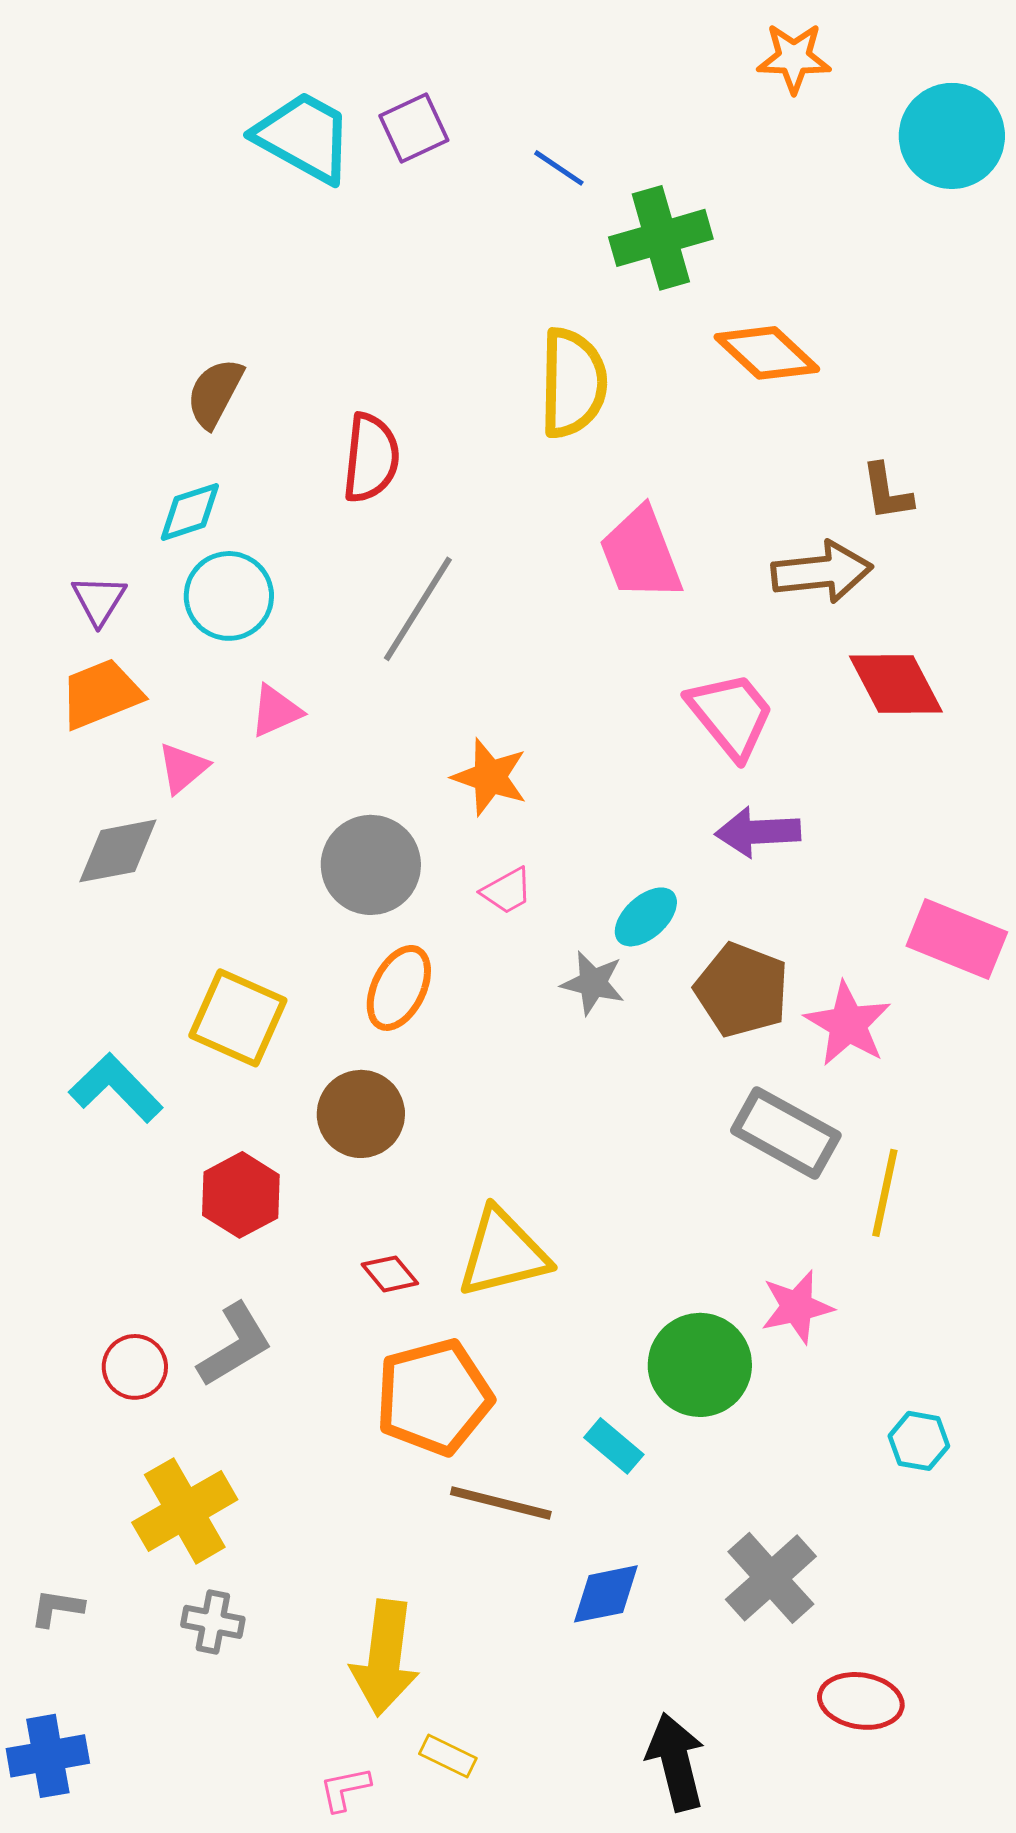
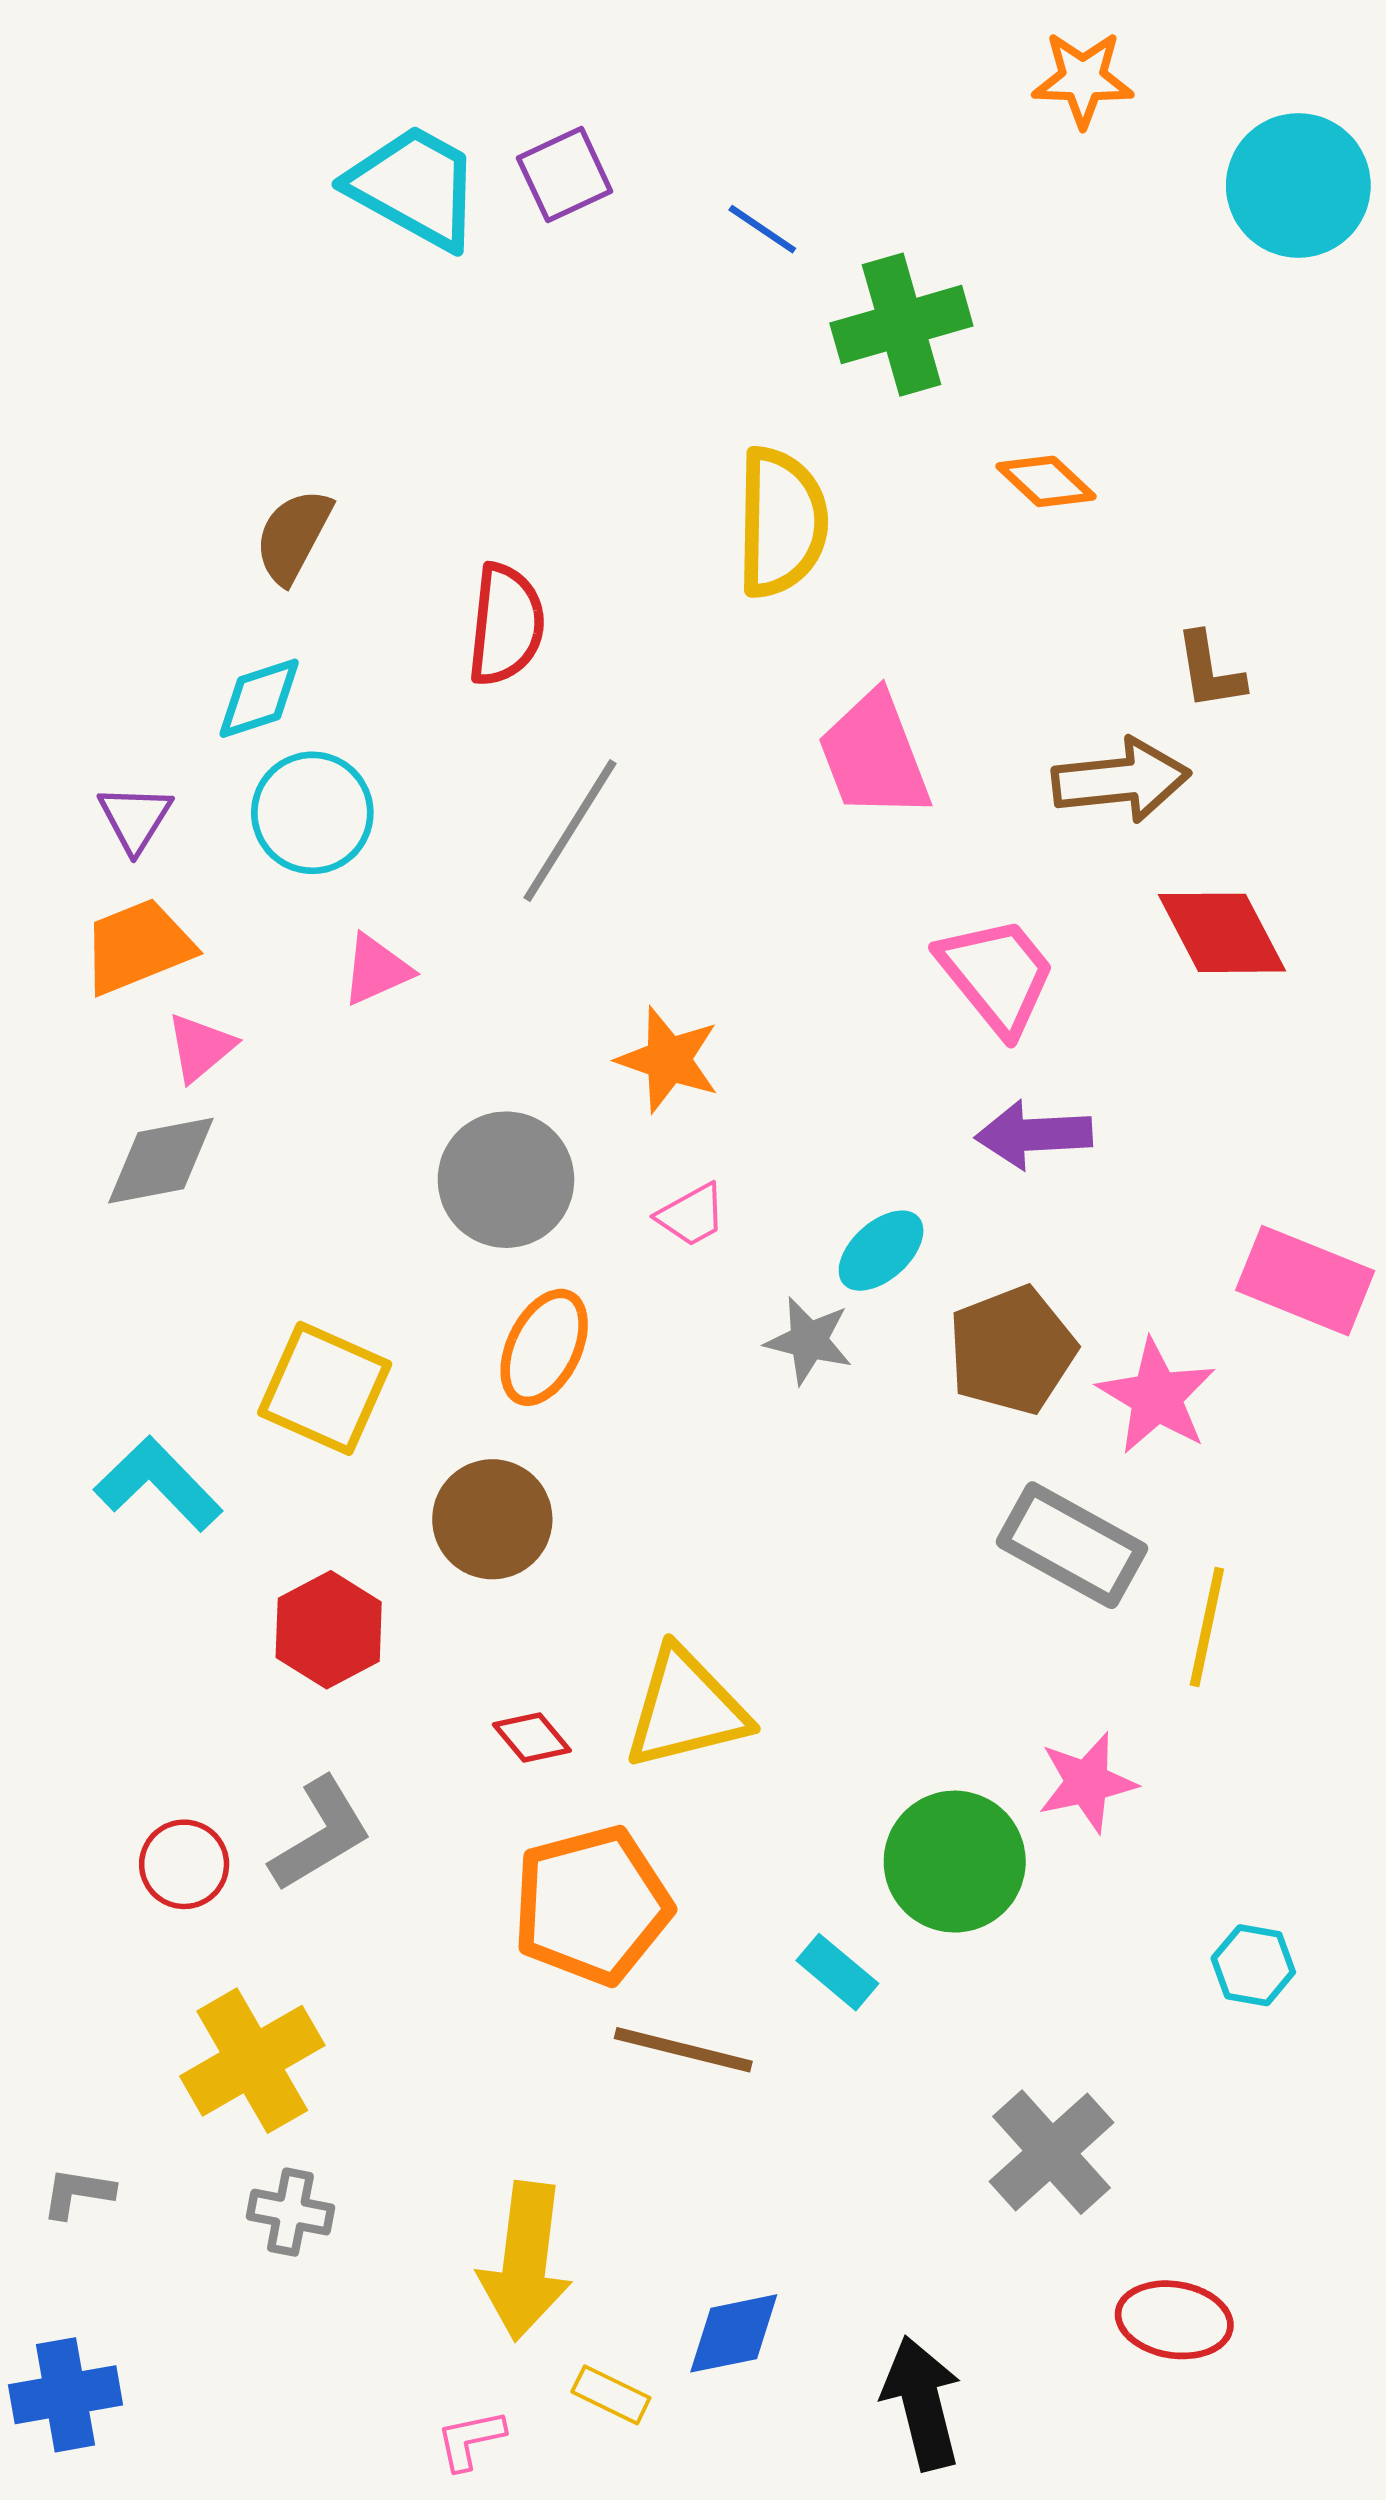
orange diamond: (767, 353) -> (1046, 481), size x0.7
pink triangle: (183, 768) -> (200, 1047), moved
brown pentagon: (742, 990) -> (1012, 1350), turned 30
blue diamond: (606, 1594) -> (734, 2333), moved

